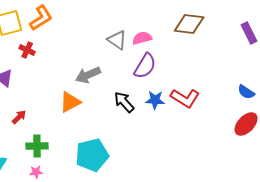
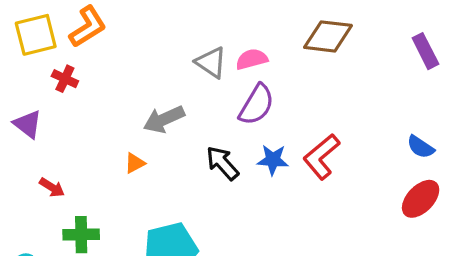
red L-shape: (185, 98) -> (321, 157), turned 108
orange triangle: (70, 102) -> (135, 163), size x0.6
red arrow: (19, 117) -> (52, 187), turned 77

